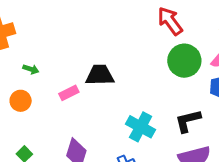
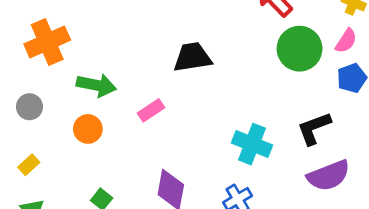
green arrow: (31, 69) -> (96, 85), size x1.8
black trapezoid: (100, 75) -> (192, 57), moved

